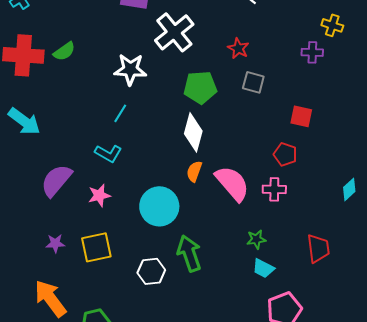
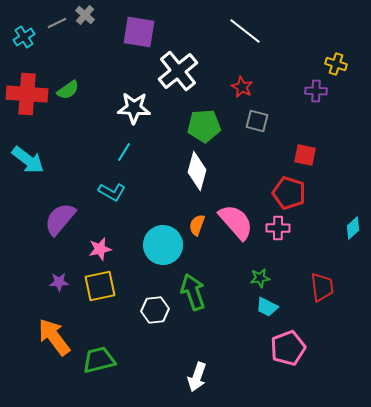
red pentagon: (285, 154) -> (289, 193), size x1.4
orange semicircle: (194, 171) -> (197, 225), moved
pink star: (99, 195) -> (100, 249), moved

